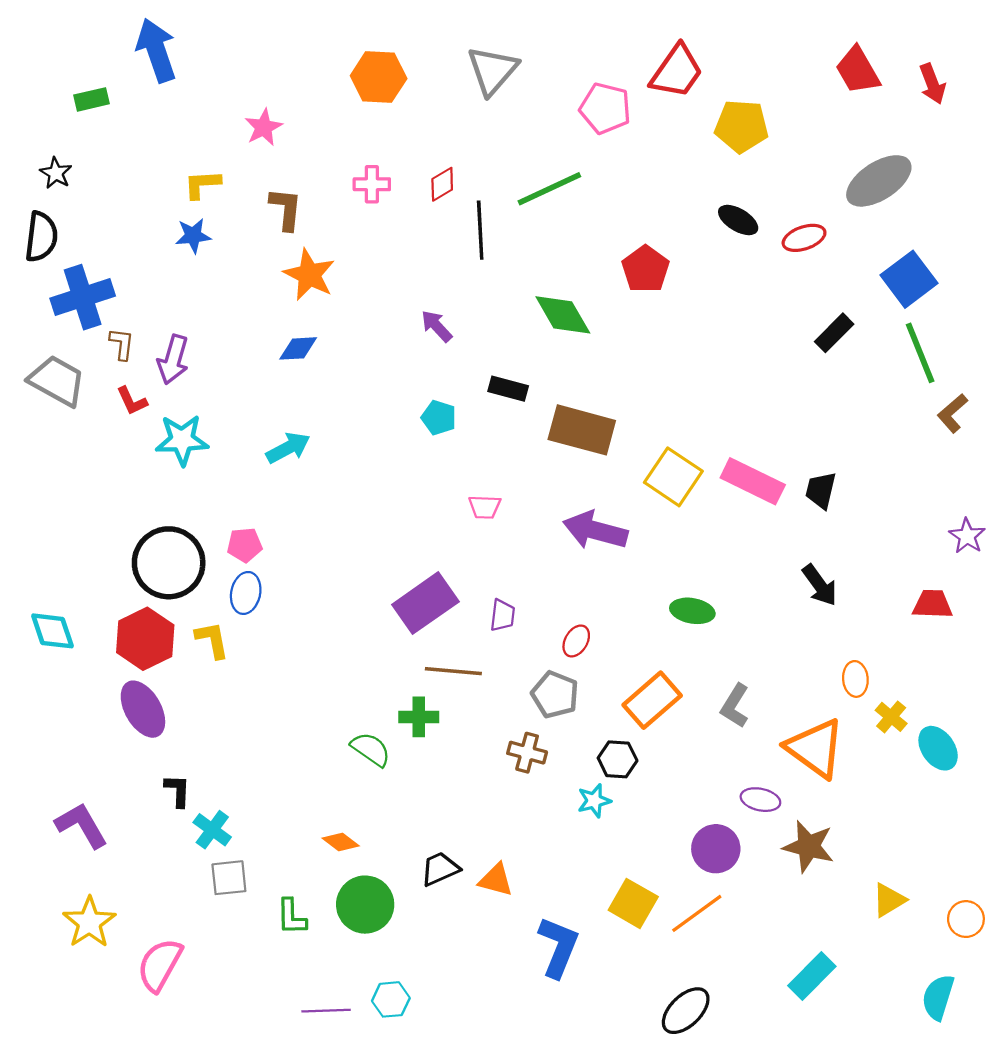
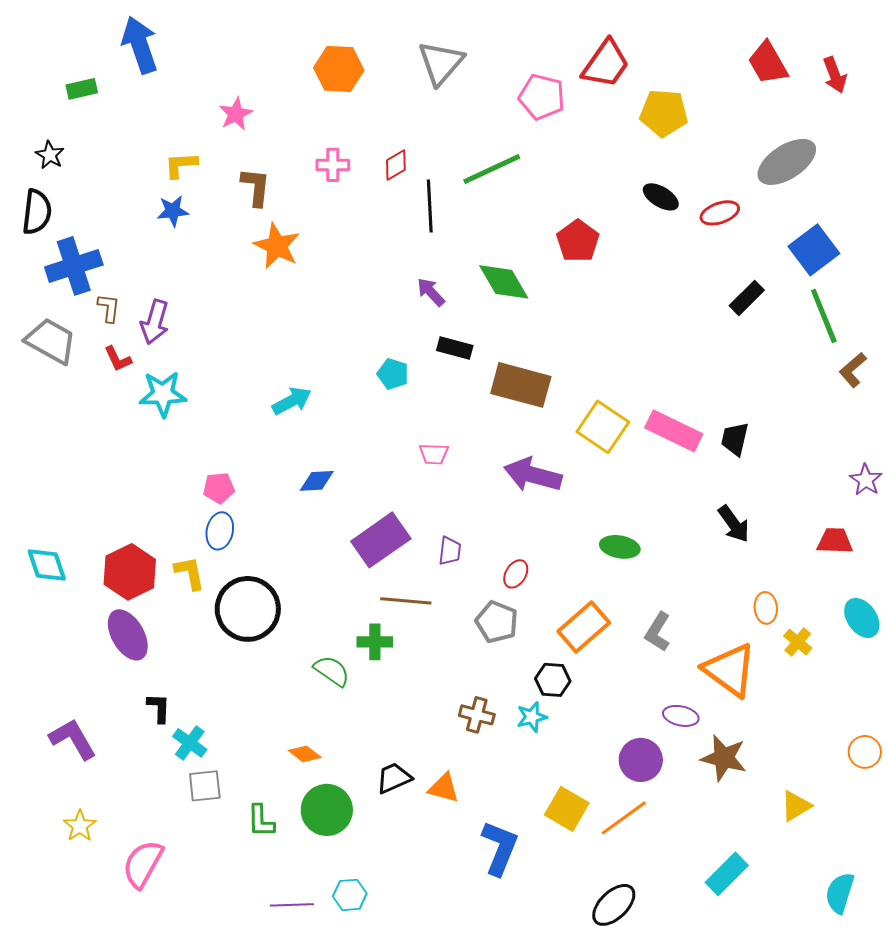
purple arrow: (437, 326) -> (431, 292), moved
blue diamond: (298, 348) -> (317, 481), moved
cyan arrow: (288, 448) -> (292, 401), moved
black circle: (169, 563) -> (248, 609), moved
cyan ellipse: (938, 748) -> (862, 618), moved
brown cross: (527, 753) -> (477, 715), moved
orange circle: (966, 919) -> (865, 752), moved
yellow star: (89, 922) -> (80, 826), size x0.7

